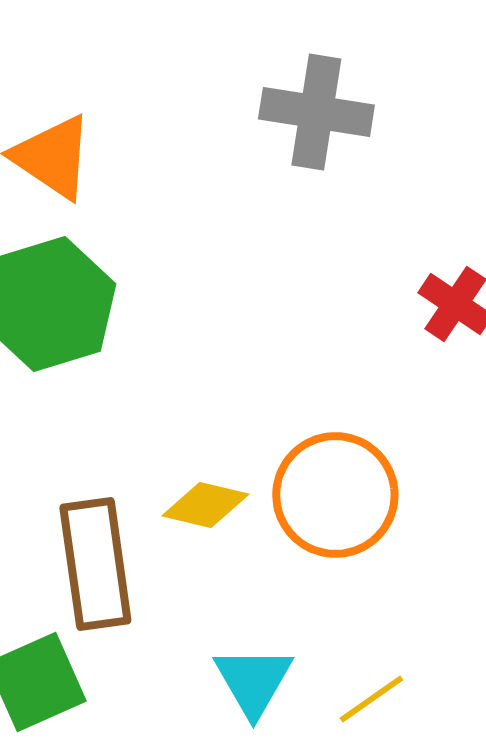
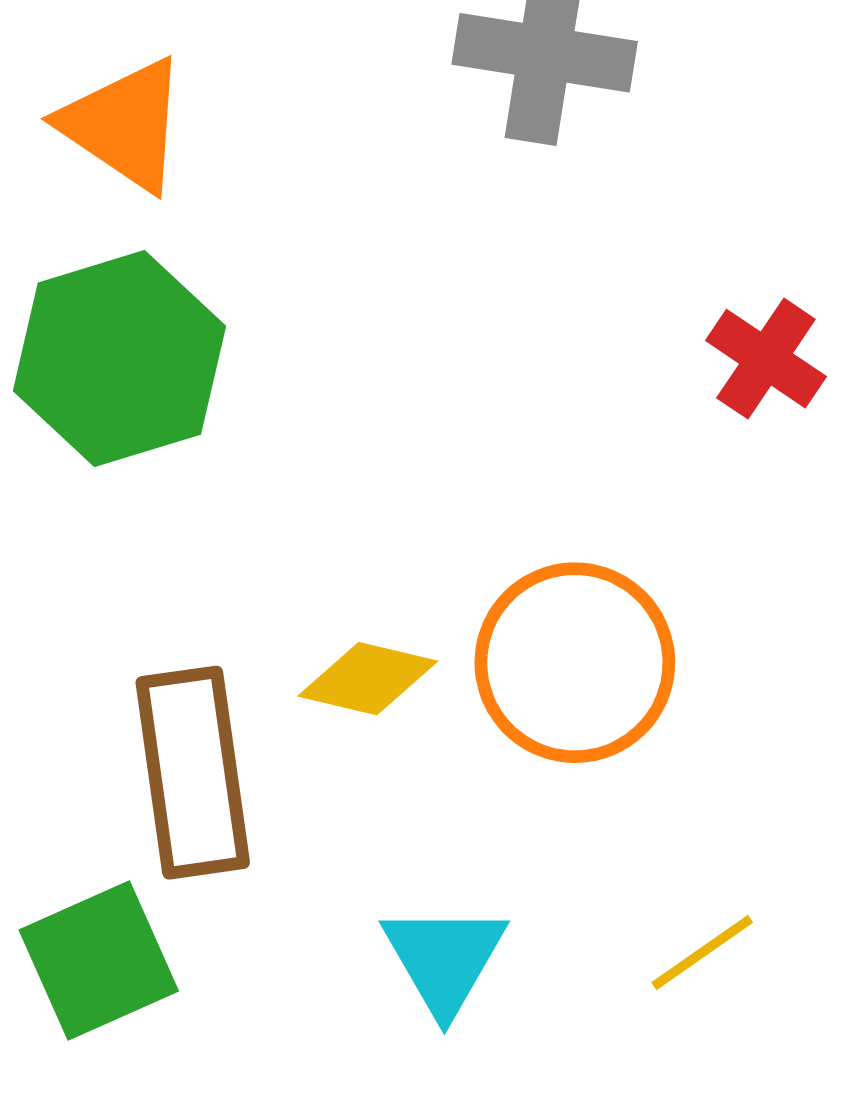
yellow line: (371, 699) -> (702, 953), moved

